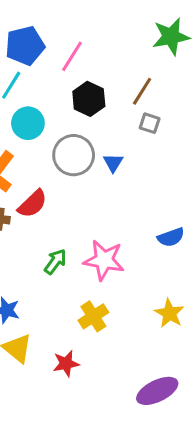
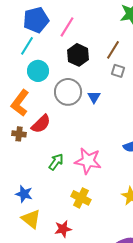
yellow cross: (93, 316) -> (81, 198), turned -30

